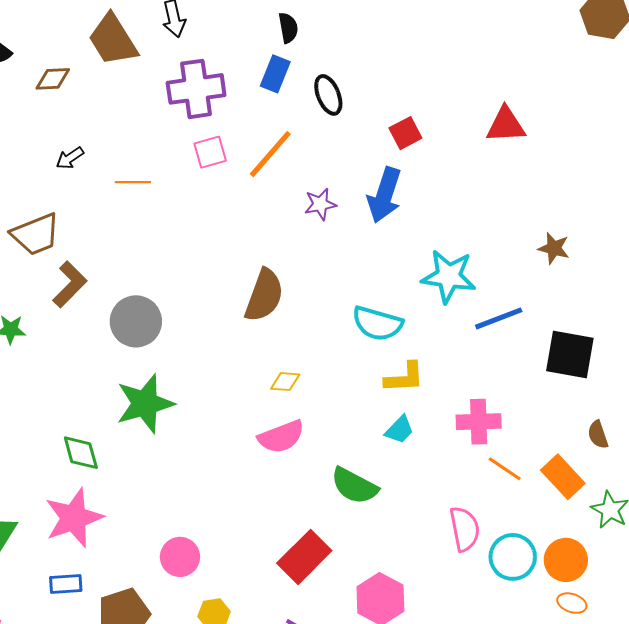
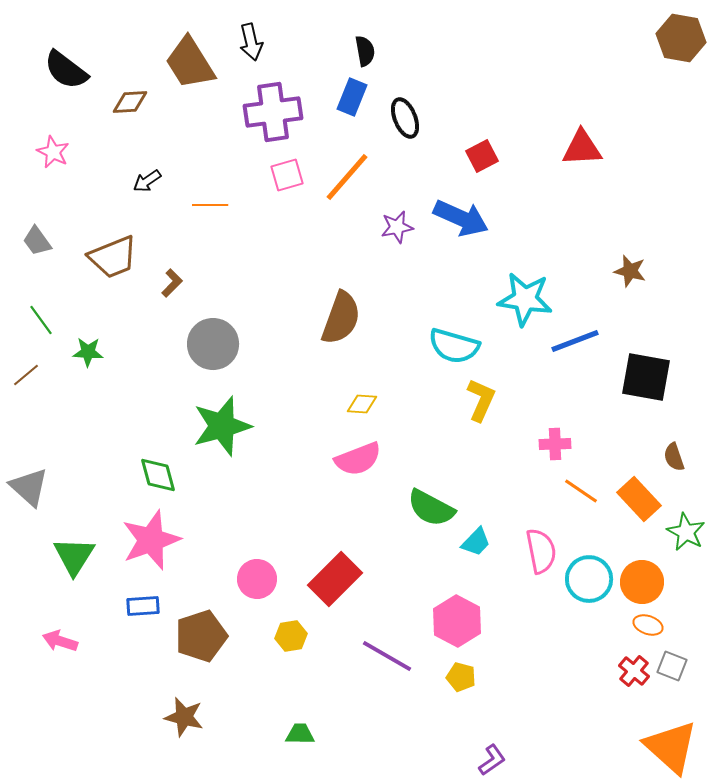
blue arrow: (384, 195) -> (461, 218), turned -84
brown L-shape: (70, 284) -> (172, 283), moved, size x0.6
yellow L-shape: (404, 378) -> (481, 400), turned -63
pink cross: (479, 422) -> (555, 444), size x0.7
cyan trapezoid: (399, 430) -> (476, 542), moved
red rectangle: (304, 557) -> (335, 579), moved

